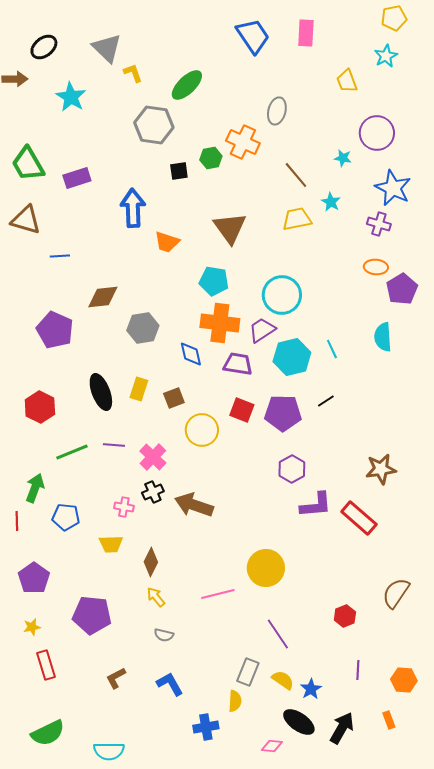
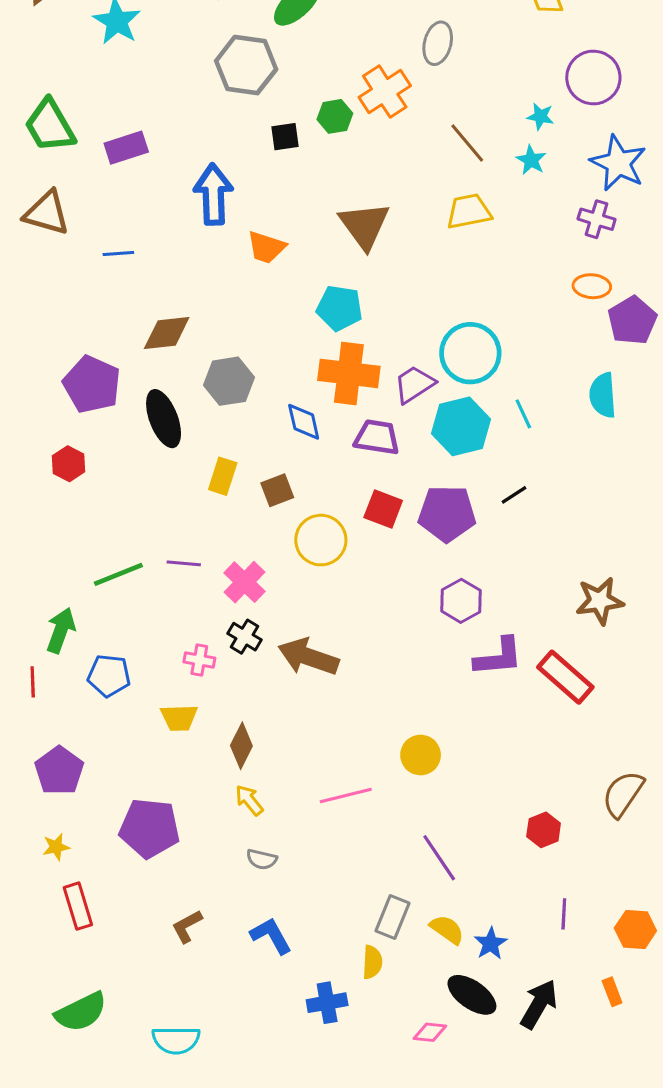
orange cross: (243, 142) -> (385, 92), turned 32
cyan star: (331, 202) -> (531, 160), moved
blue line: (60, 256) -> (118, 253), moved
cyan circle: (282, 295) -> (470, 353), moved
black ellipse: (101, 392) -> (164, 419), moved
red hexagon: (40, 407) -> (69, 464), moved, size x0.7
black cross: (153, 492) -> (245, 637), turned -35
yellow circle: (266, 568) -> (421, 755), size x0.7

